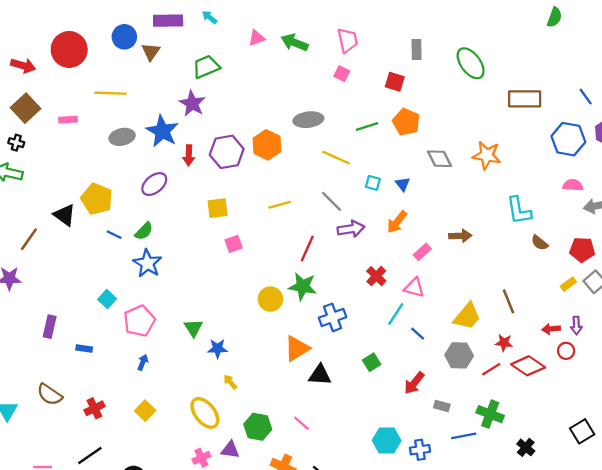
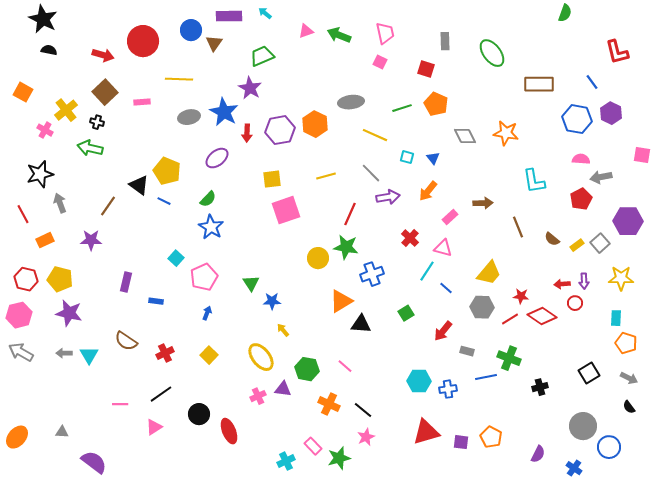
blue line: (114, 235) -> (164, 201), moved
brown semicircle: (540, 243) -> (552, 239), moved
pink square: (234, 244) -> (286, 210), size x1.8
red pentagon: (582, 250) -> (581, 199), moved, turned -30
brown line: (509, 301) -> (518, 227), moved
black cross: (526, 447) -> (540, 387), turned 35

